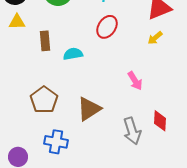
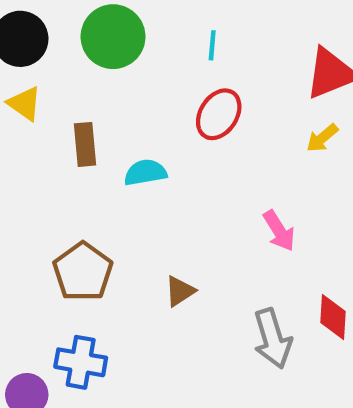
yellow triangle: (17, 22) -> (25, 104), turned 36
brown triangle: (89, 109) -> (180, 291), size x0.6
blue cross: (56, 142) -> (81, 362), moved

